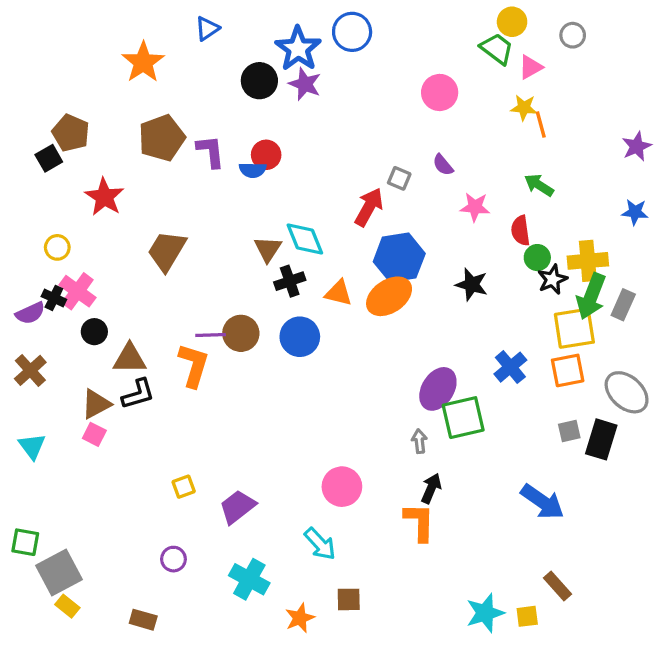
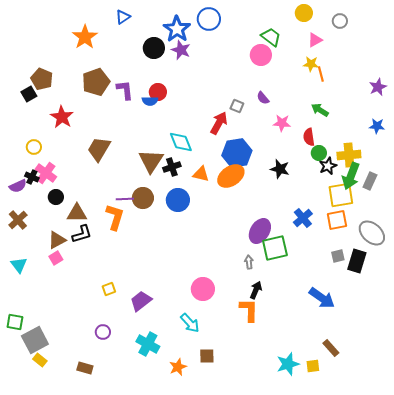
green trapezoid: (497, 49) -> (271, 37), moved
brown triangle: (268, 249) -> (151, 161), moved, size x1.5
pink square: (94, 434) -> (56, 258), turned 32

